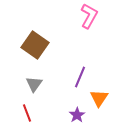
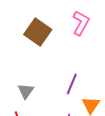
brown square: (35, 45) -> (38, 32), moved

